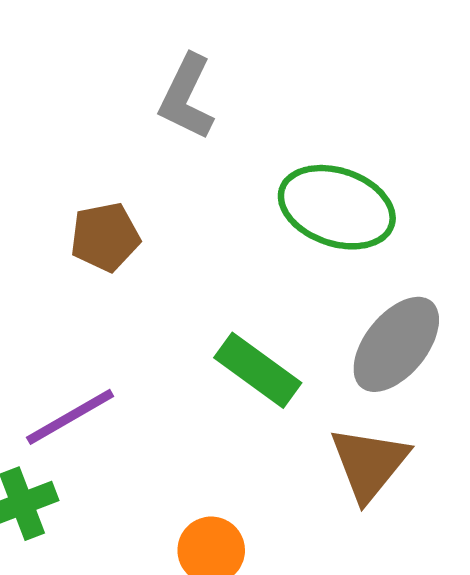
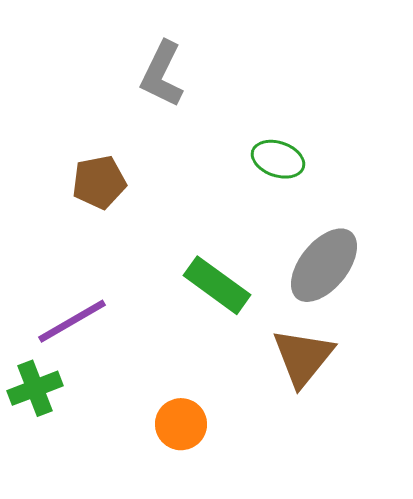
green ellipse: (337, 207) -> (278, 159), size x0.6

